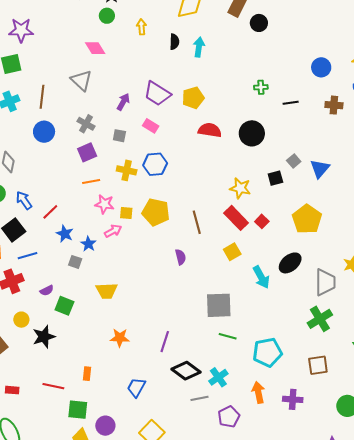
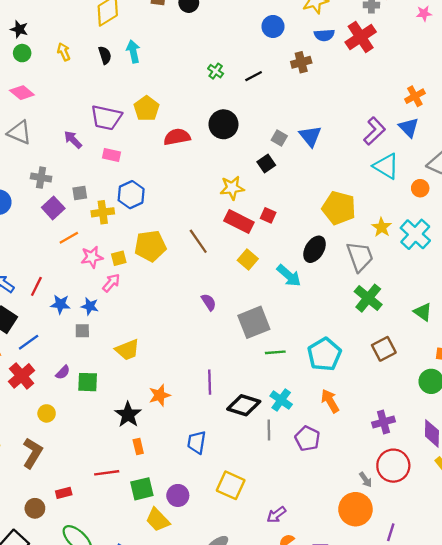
green cross: (261, 87) -> (216, 71), turned -32
purple arrow: (123, 102) -> (73, 140), turned -54
gray square: (119, 136) -> (80, 193), moved
yellow pentagon: (307, 219) -> (339, 208), moved
purple semicircle: (181, 257) -> (209, 302), moved
black star: (44, 337) -> (128, 415), moved
gray line: (199, 398) -> (269, 430), turned -60
purple cross: (293, 399) -> (384, 422), moved

